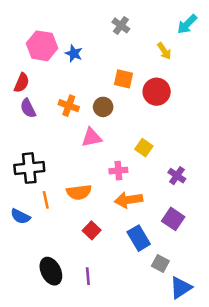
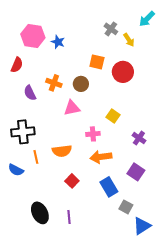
gray cross: (121, 25) -> (111, 29), moved
purple semicircle: (28, 108) -> (30, 93), moved

